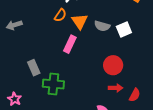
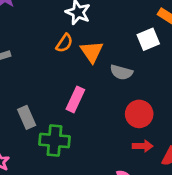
gray semicircle: (102, 26) -> (121, 72), moved
white square: (124, 29) -> (148, 39), moved
pink rectangle: (70, 44) -> (75, 99), moved

